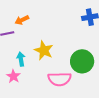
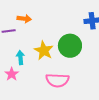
orange arrow: (22, 20) -> (24, 19), turned -152
green circle: (82, 61) -> (70, 46), moved

